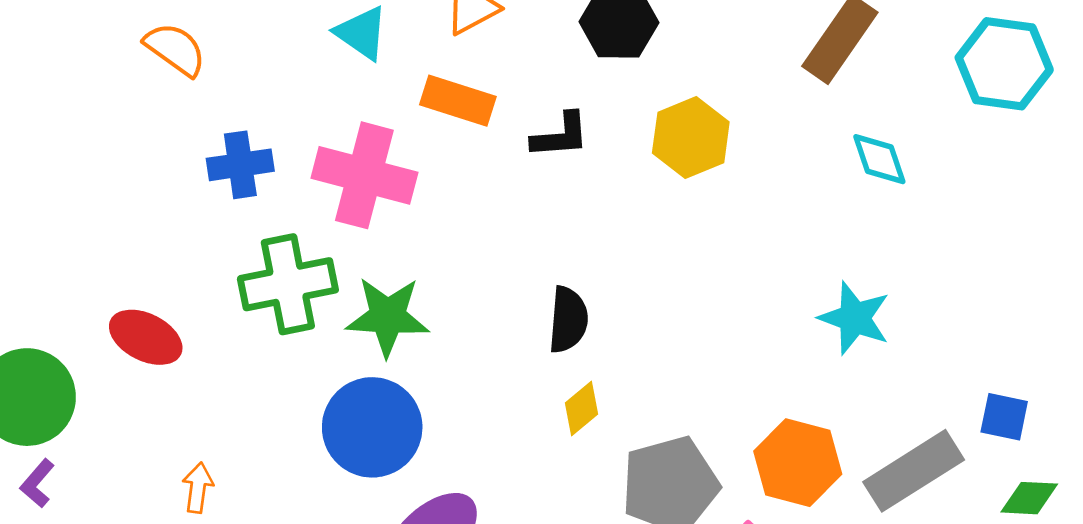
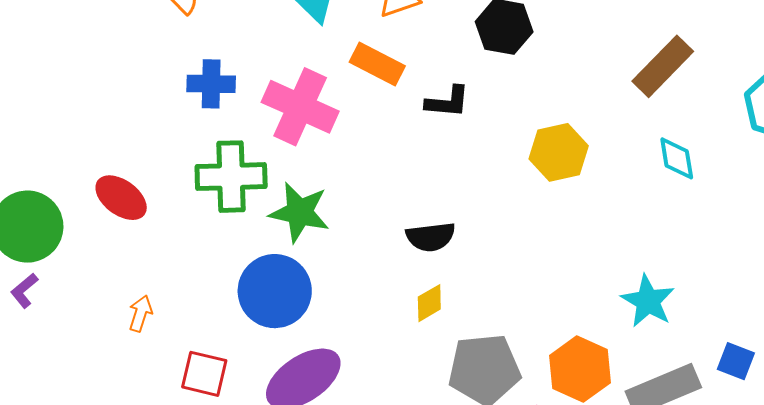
yellow hexagon: (691, 137) -> (559, 152), moved
cyan star: (855, 318) -> (648, 301), moved
black semicircle: (568, 320) -> (431, 237), turned 69

